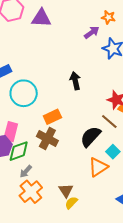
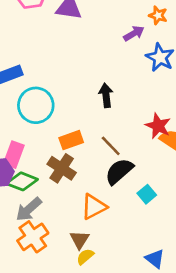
brown line: (109, 121) -> (111, 146), moved
green diamond: (19, 151) -> (22, 181), turned 35
orange triangle: (98, 167) -> (94, 207), moved
gray arrow: (26, 171) -> (29, 209), size x1.5

